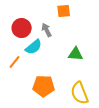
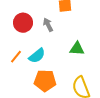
cyan semicircle: (34, 47) -> (37, 56), moved

